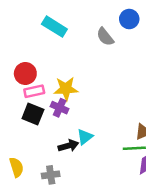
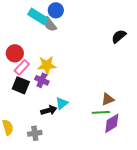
blue circle: (129, 19) -> (56, 10), moved
gray semicircle: (105, 37) -> (50, 24), moved
pink rectangle: (34, 91) -> (22, 67), turned -35

